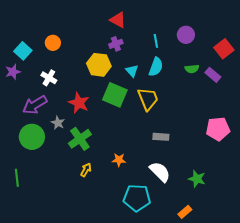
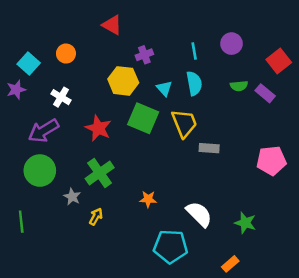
red triangle: (118, 20) -> (112, 25), moved
cyan semicircle: (156, 67) -> (194, 83), turned -30
gray star: (58, 123) -> (72, 197), moved
gray rectangle: (161, 137) -> (209, 148), moved
yellow arrow: (86, 170) -> (96, 217), moved

